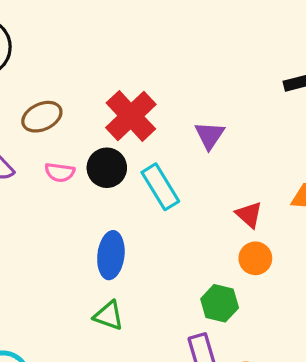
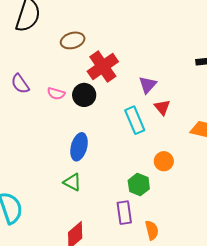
brown ellipse: (42, 117) -> (73, 40), moved
cyan rectangle: (160, 187) -> (135, 120), moved
red triangle: (249, 215) -> (162, 107), moved

